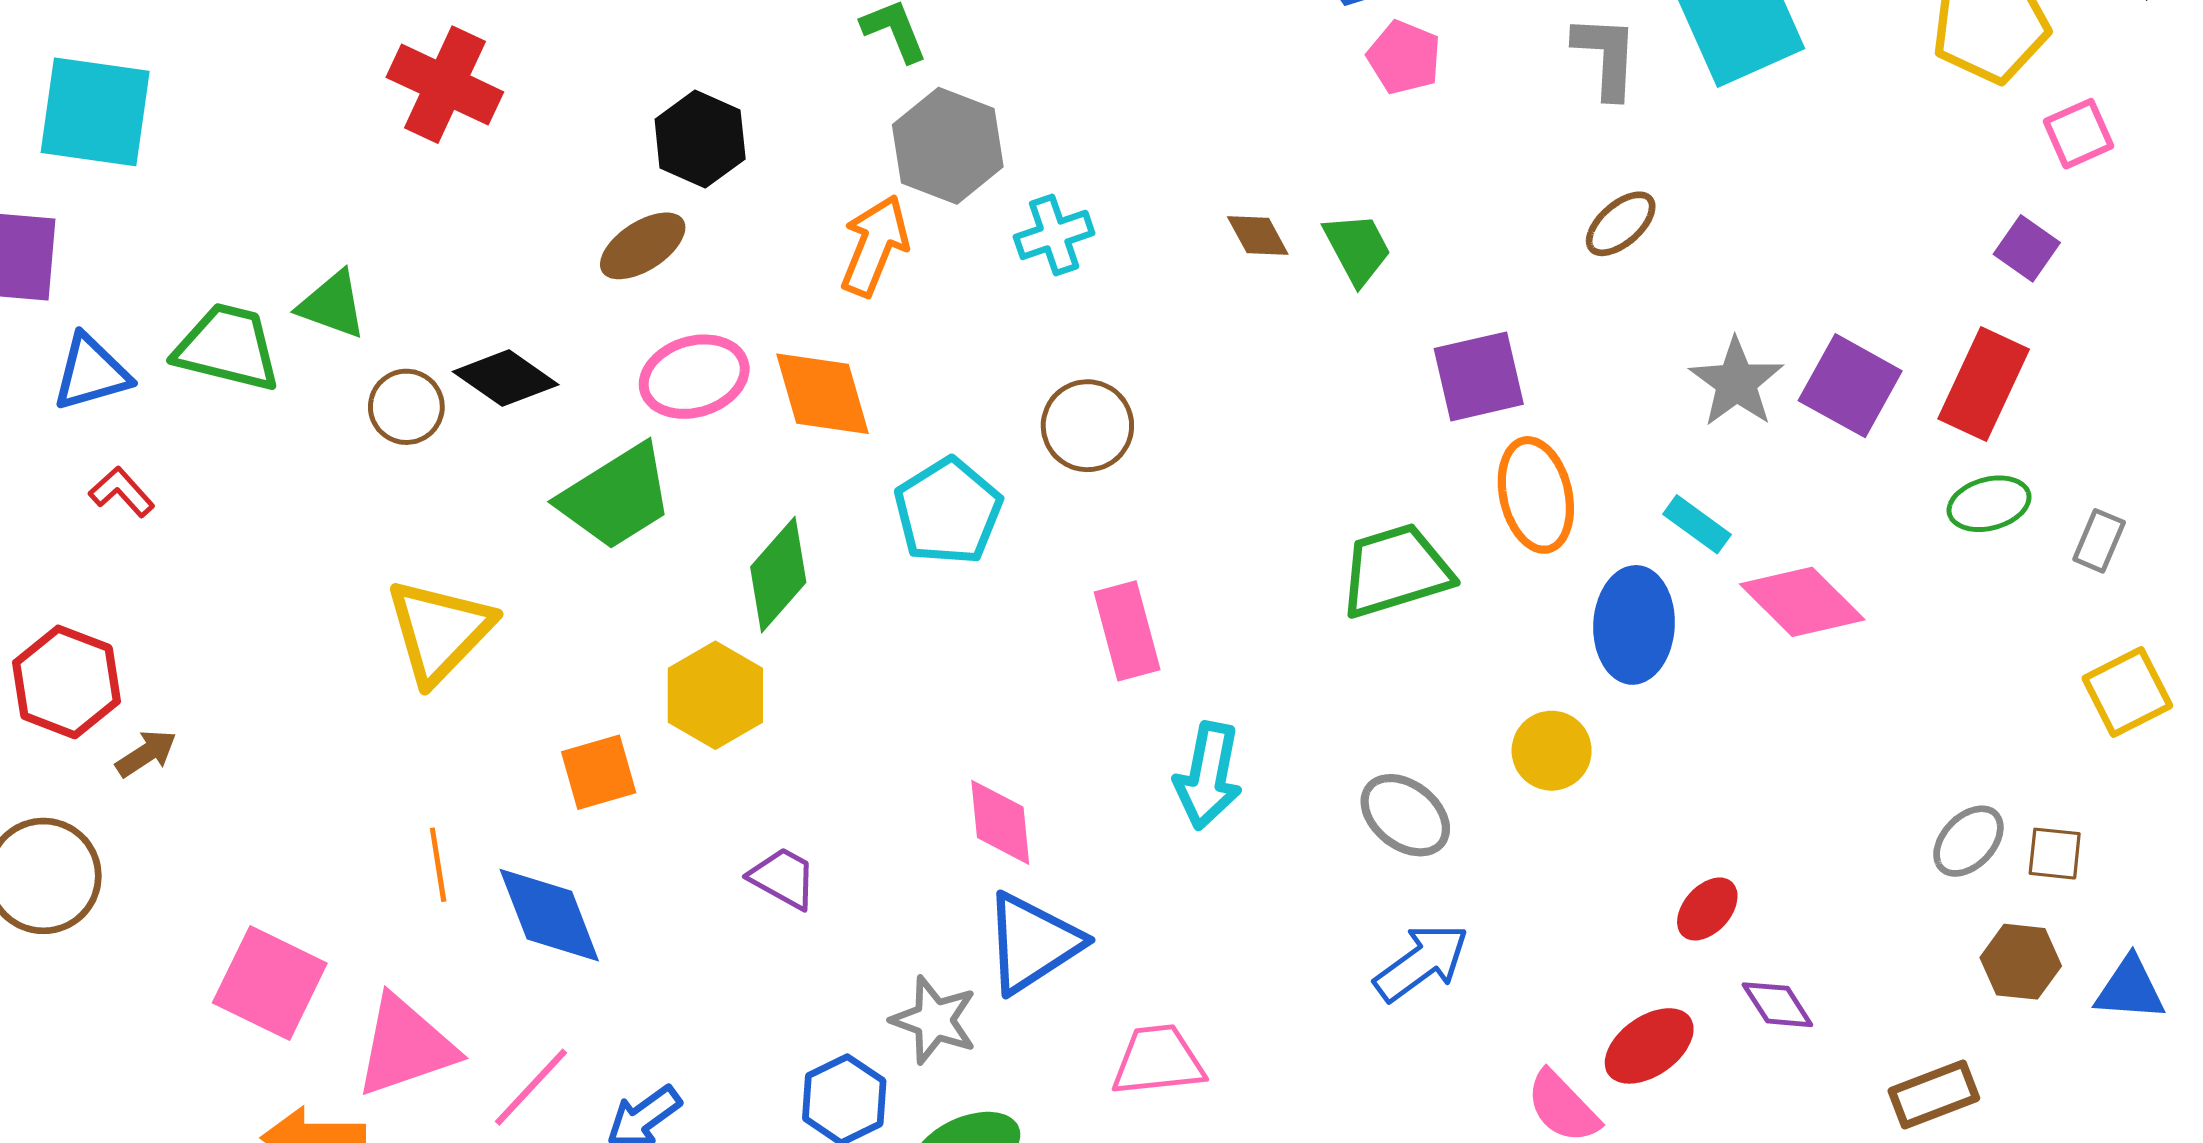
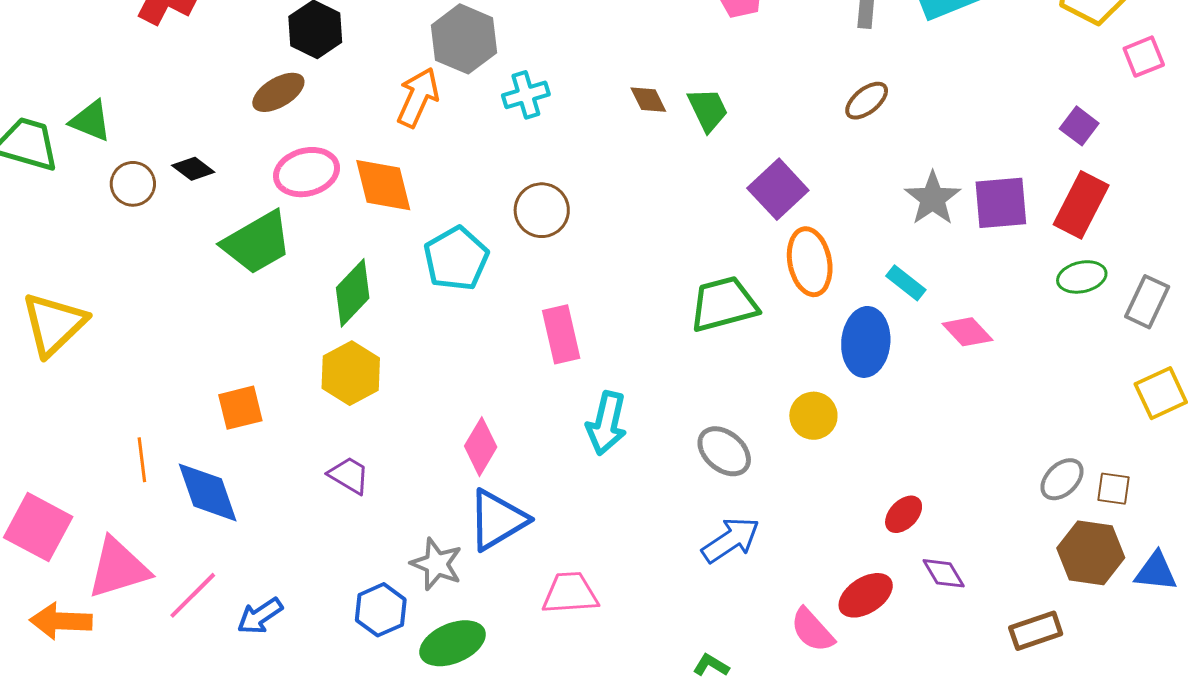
purple square: (2027, 248) -> (1079, 126), moved
purple square: (1479, 376) -> (778, 189), turned -32
black diamond: (506, 378) -> (193, 169), size x0.7
purple square: (1850, 386) -> (1001, 203), turned -36
gray rectangle: (2099, 541) -> (1147, 302), size x1.4
pink diamond: (1802, 602) -> (967, 332), size x0.7
yellow triangle: (439, 631) -> (54, 324), moved
yellow hexagon: (715, 695) -> (351, 373), moved
pink diamond: (1000, 822) -> (481, 447), turned 34
brown hexagon: (2021, 962) -> (1091, 553), size x1.4

